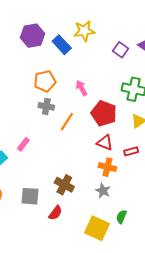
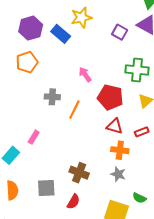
orange pentagon: (45, 81) -> (27, 62), moved
green semicircle: (121, 217) -> (139, 198), turned -80

